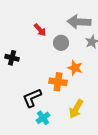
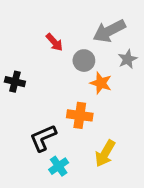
gray arrow: (79, 22) -> (109, 31), turned -30
orange star: (75, 68) -> (101, 83), moved

